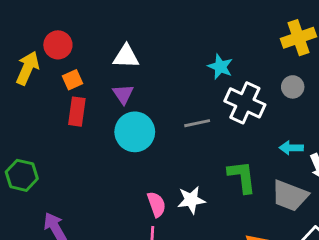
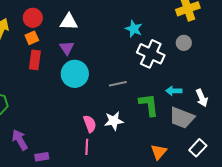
red circle: (58, 45) -> (33, 18), moved
gray line: (197, 123) -> (118, 84), moved
cyan arrow: (291, 148) -> (174, 91), moved

